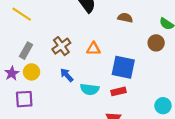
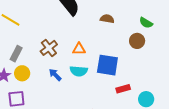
cyan semicircle: (90, 89) -> (79, 71), moved
red rectangle: (119, 91) -> (123, 89), moved

